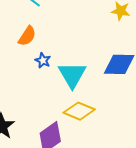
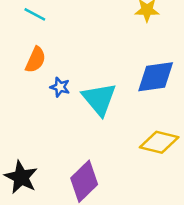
yellow diamond: (79, 111) -> (159, 142), moved

